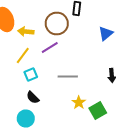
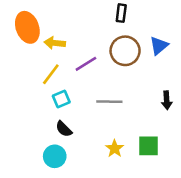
brown circle: (57, 24) -> (125, 51), moved
yellow star: (79, 102) -> (115, 148), moved
green square: (98, 110) -> (148, 146), turned 30

